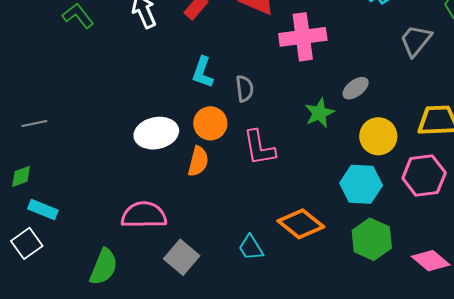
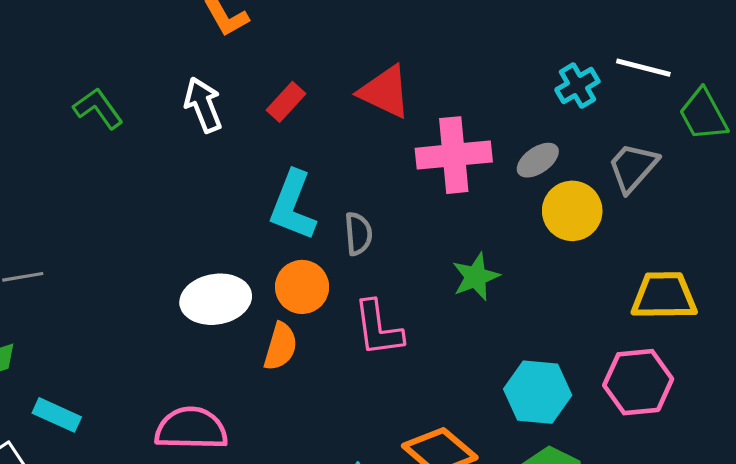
cyan L-shape: (203, 72) -> (293, 206), size x1.4
gray ellipse: (356, 88) -> (538, 160), moved
yellow circle: (378, 136) -> (572, 211), moved
cyan rectangle: (43, 210) -> (57, 415), moved

